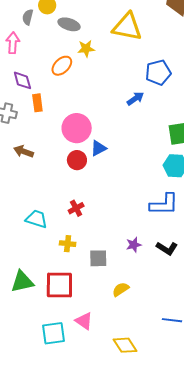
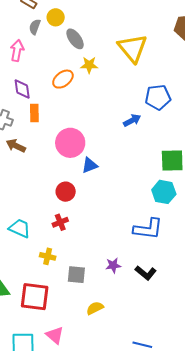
gray ellipse: (69, 24) -> (75, 39), turned 30
yellow triangle: (127, 27) -> (132, 48), turned 32
brown arrow: (24, 151) -> (16, 146), moved
red circle: (77, 160) -> (66, 192), moved

